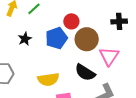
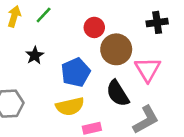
blue pentagon: (56, 38) -> (76, 72), moved
black semicircle: (85, 72) -> (118, 93), turned 30

